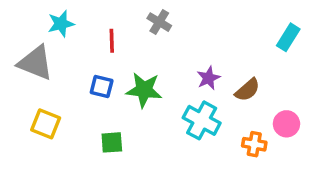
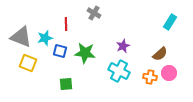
cyan star: (61, 24) -> (45, 38), moved
brown semicircle: (247, 90) -> (160, 54), moved
yellow square: (46, 124) -> (28, 63), moved
orange cross: (254, 144) -> (150, 77), moved

